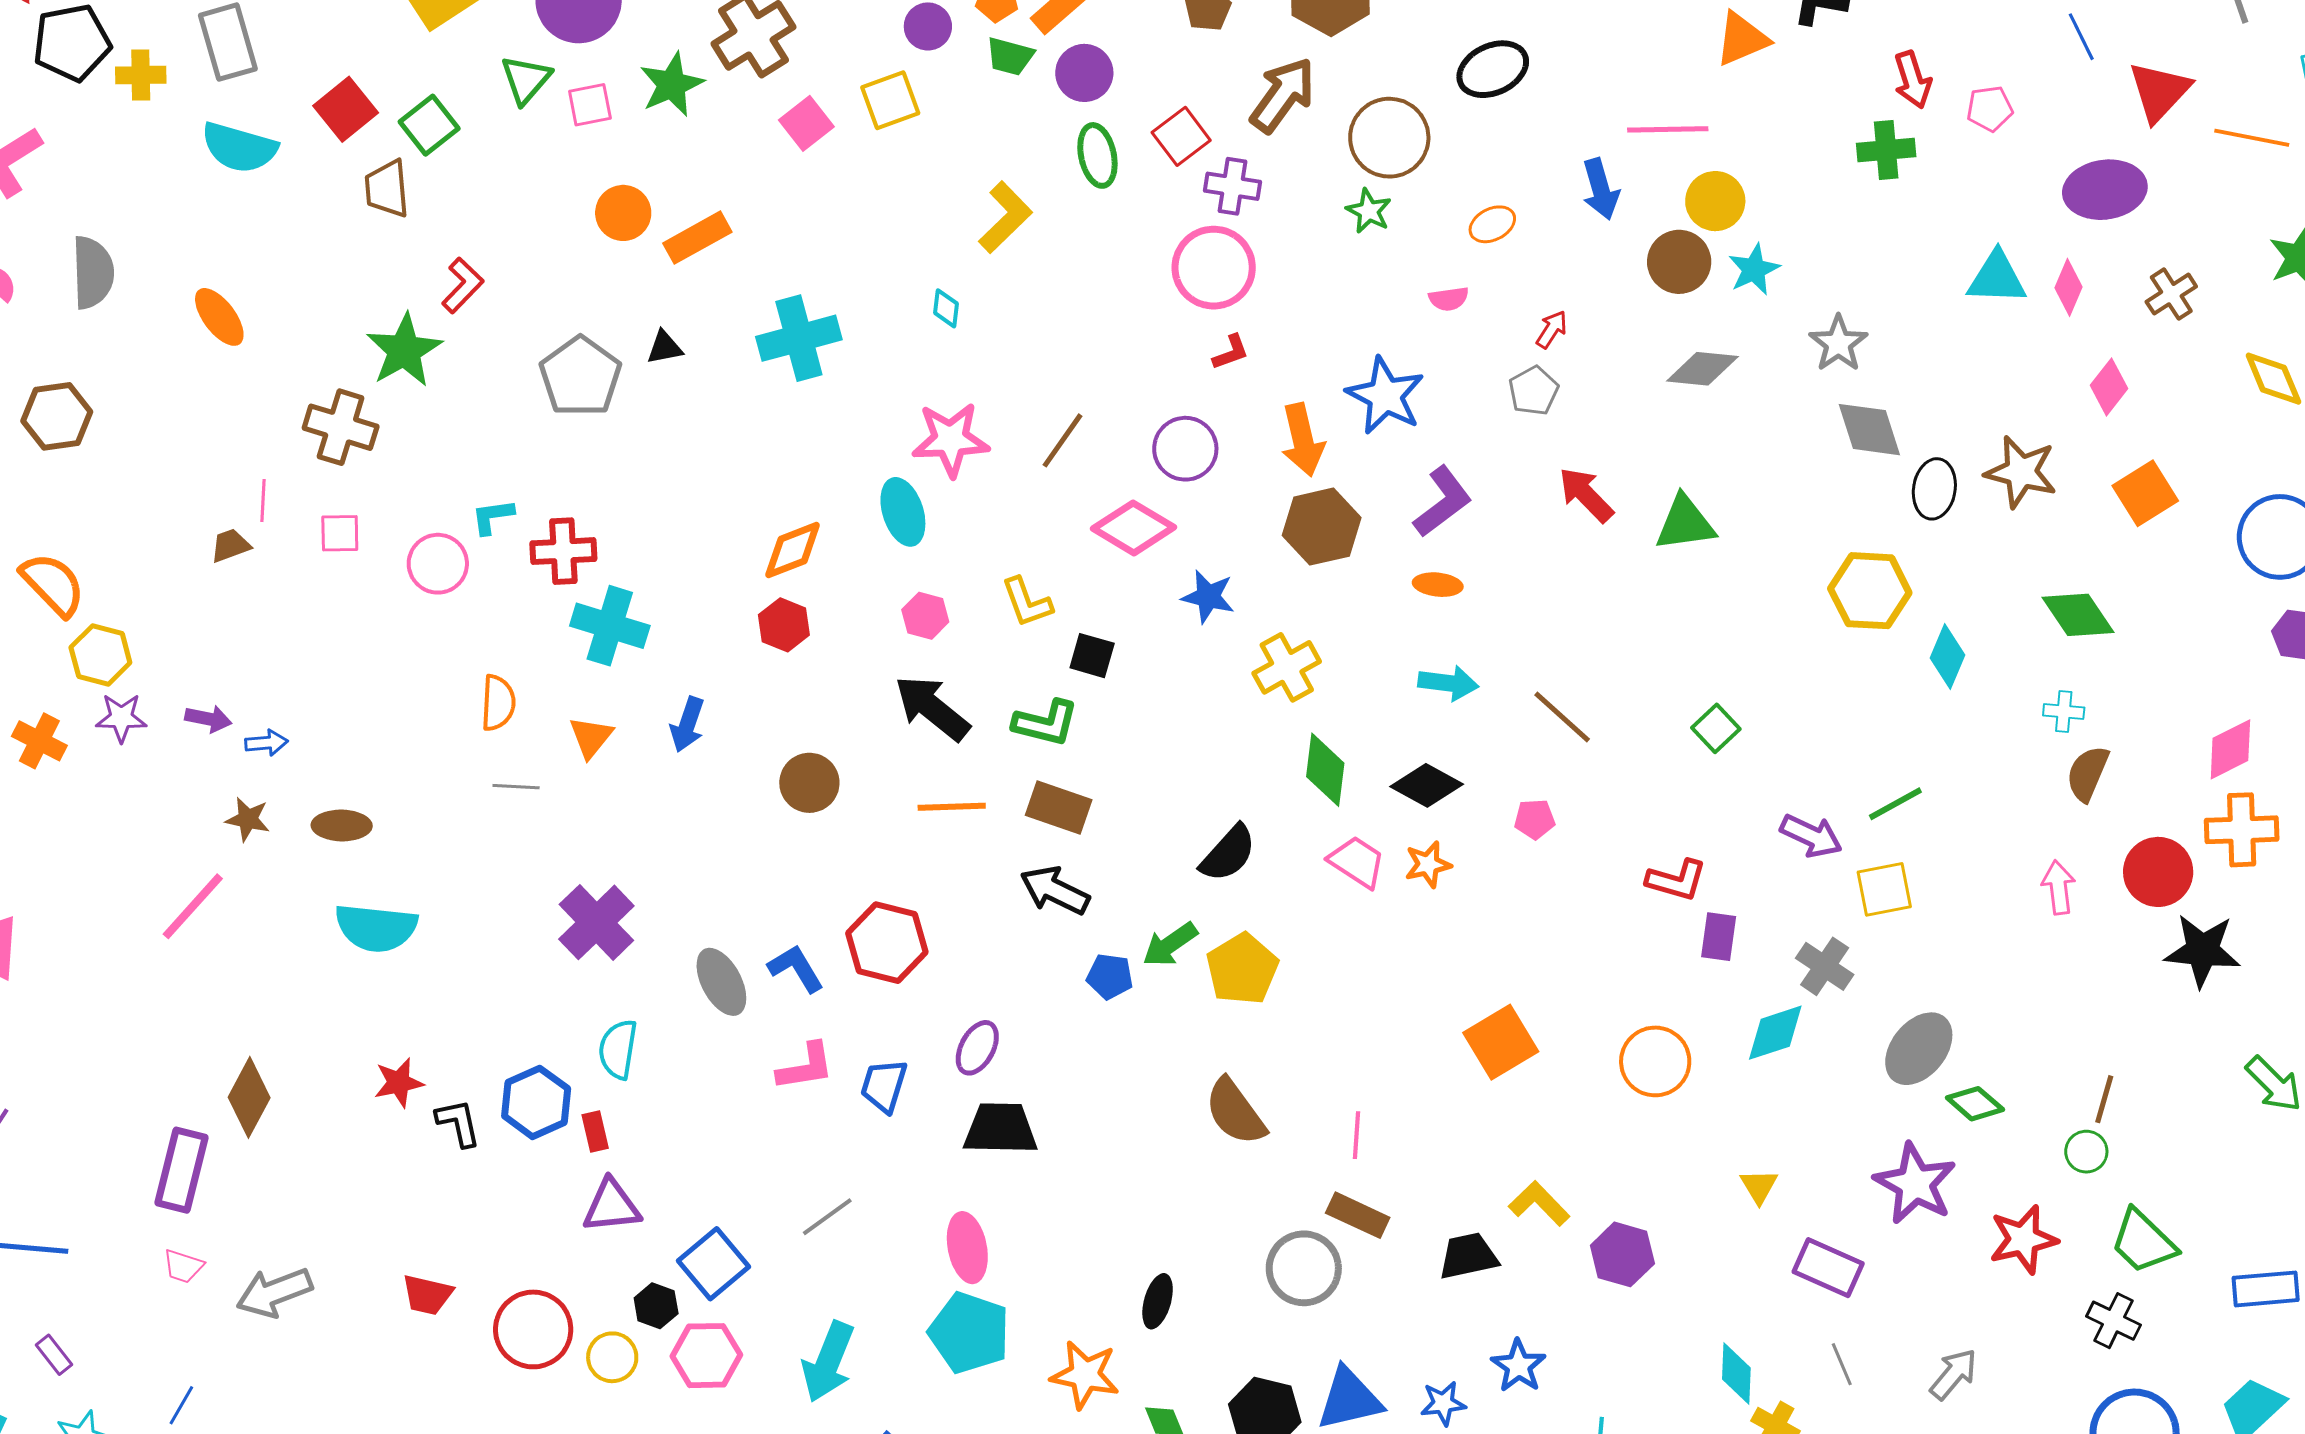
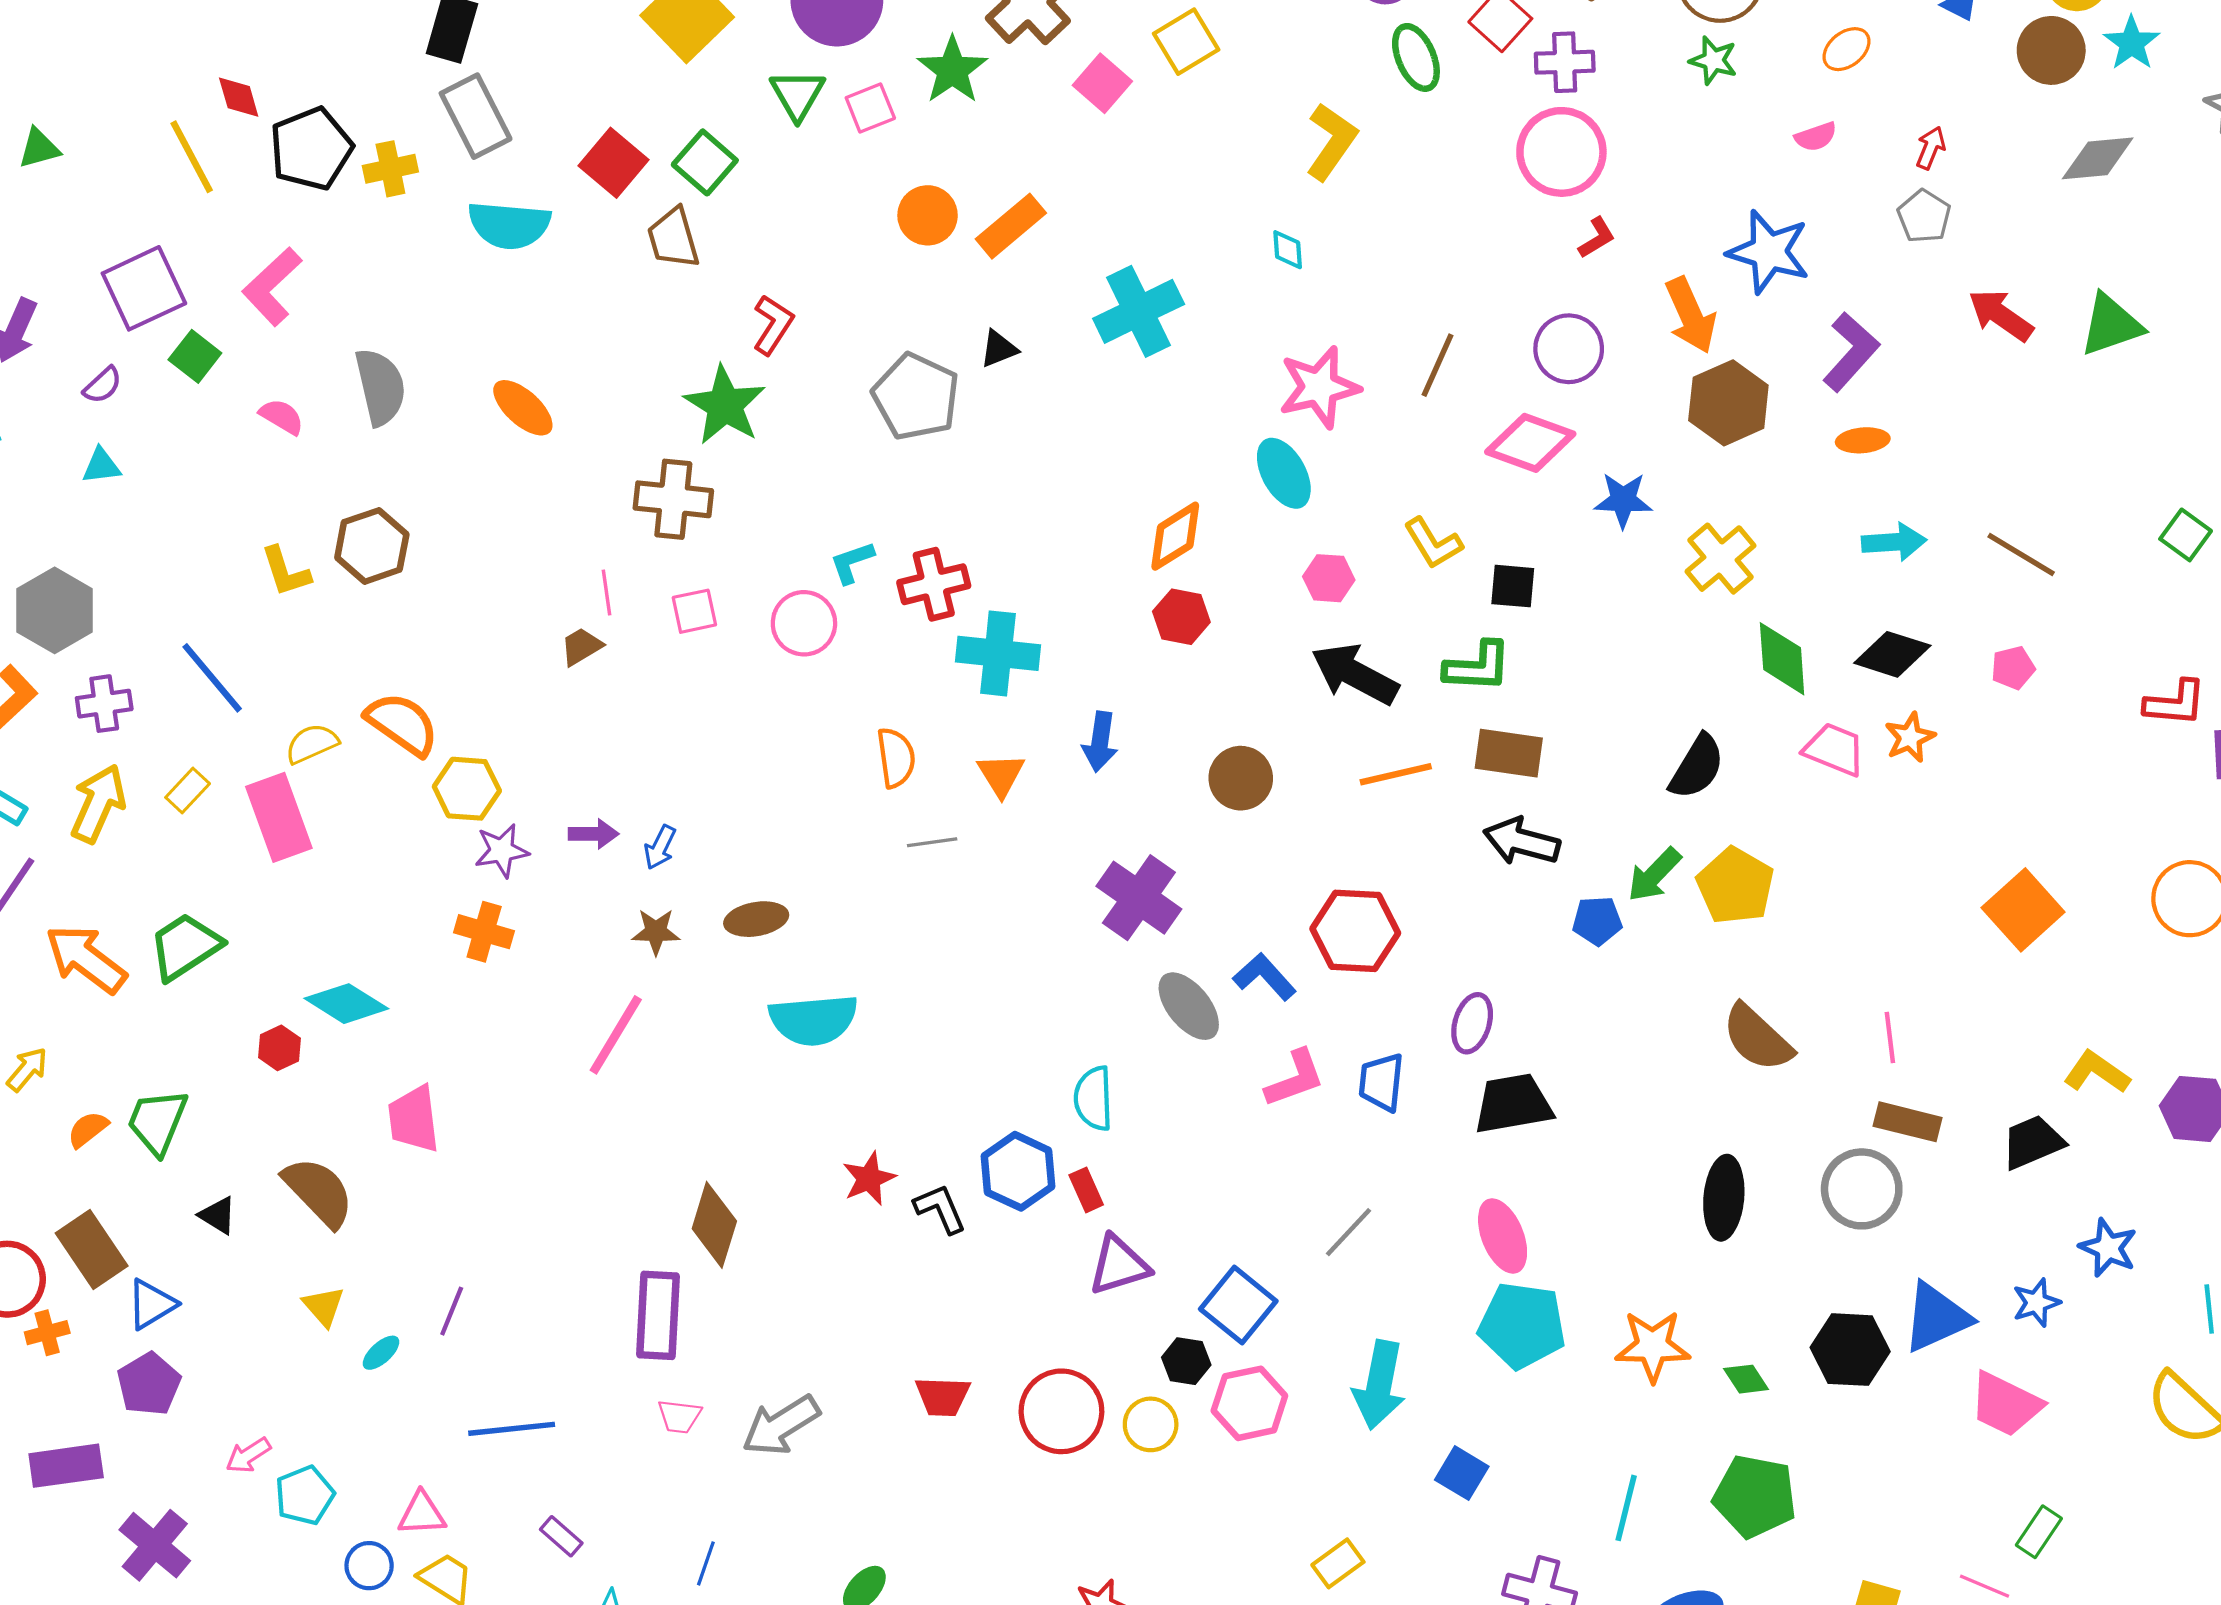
orange cross: (39, 741) -> (484, 932), moved
blue arrow: (266, 743) -> (660, 847), turned 132
purple cross: (596, 922) -> (1139, 898), moved
black ellipse: (1158, 1301) -> (1724, 1198), moved, size x1.4

